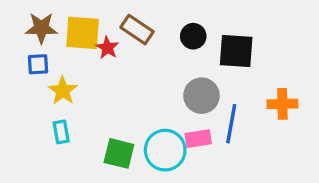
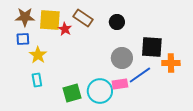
black square: (236, 51) -> (152, 47), moved
blue line: (231, 124) -> (140, 75), turned 45
green square: (119, 153) -> (72, 93), turned -30

